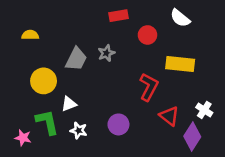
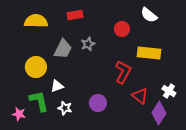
red rectangle: (118, 16) -> (75, 15), moved
yellow semicircle: (30, 35) -> (36, 21), moved, size x1.6

